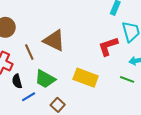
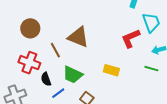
yellow rectangle: (86, 78) -> (111, 70), size x0.7

